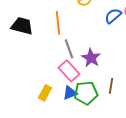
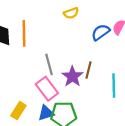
orange line: (58, 23) -> (24, 33), moved
brown line: (111, 86) -> (88, 70), moved

